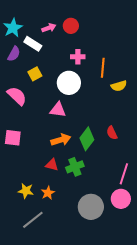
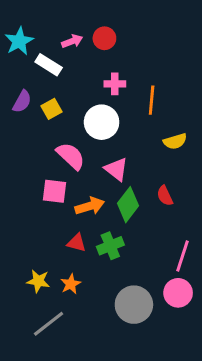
purple semicircle: (14, 54) -> (22, 102), moved
yellow semicircle: (119, 86) -> (175, 141), moved
pink semicircle: (17, 96) -> (71, 156), moved
pink triangle: (58, 110) -> (116, 169), moved, turned 30
pink square: (13, 138) -> (54, 191), moved

